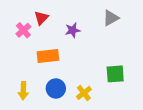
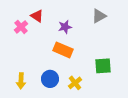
red triangle: (41, 18) -> (37, 16), turned -40
orange rectangle: (48, 56) -> (63, 50), moved, turned 30

